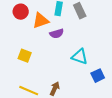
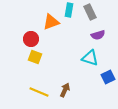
red circle: (21, 12) -> (31, 39), moved
purple semicircle: (57, 34) -> (98, 35), moved

